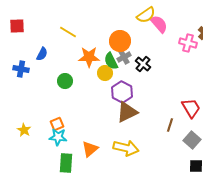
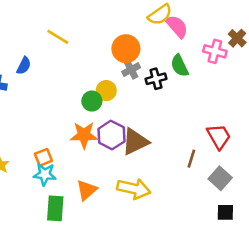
orange star: (89, 57) -> (84, 135), moved
green semicircle: (111, 61) -> (180, 66), moved
black cross: (143, 64) -> (156, 79), turned 35
green circle: (65, 81) -> (92, 101), moved
purple hexagon: (122, 92) -> (111, 135), moved

